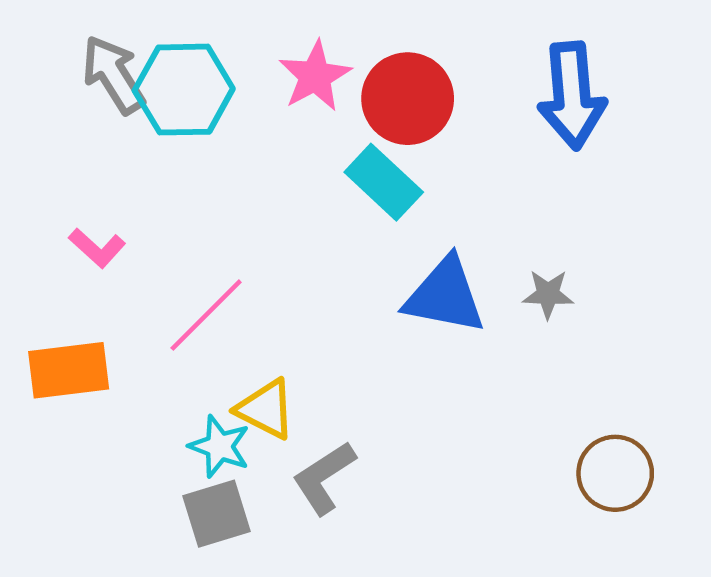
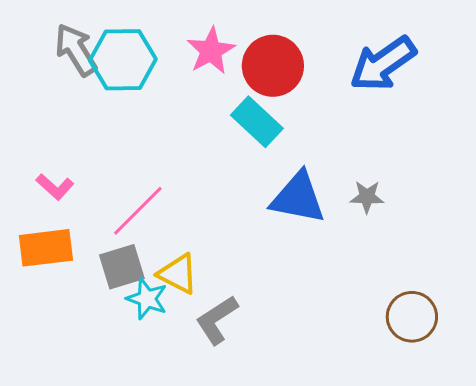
blue arrow: (572, 96) -> (383, 64), turned 60
pink L-shape: (97, 248) -> (55, 187), moved
gray square: (216, 514) -> (122, 267), moved

